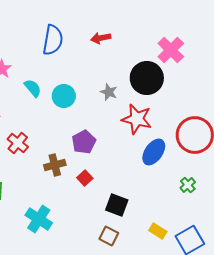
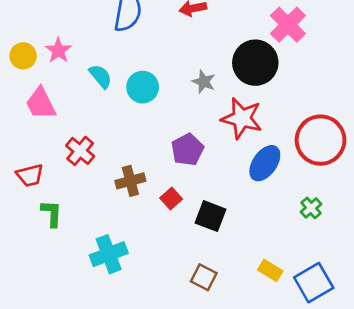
purple pentagon: (84, 142) -> (187, 150), moved
black square: (117, 205) -> (211, 216), moved
cyan cross: (39, 219) -> (109, 254), turned 36

